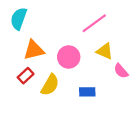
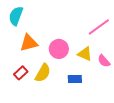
pink line: (94, 23) -> (99, 27), moved
yellow triangle: (105, 51) -> (85, 54), moved
red rectangle: (26, 76) -> (21, 73), moved

